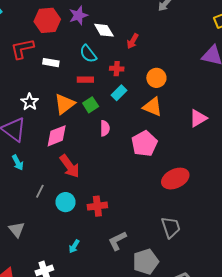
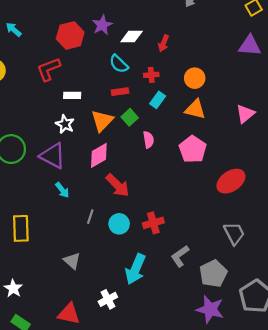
white diamond: (104, 30) -> (132, 36), turned -50
white rectangle: (51, 63) -> (72, 95), moved
cyan arrow: (74, 246) -> (135, 269), size x2.0

